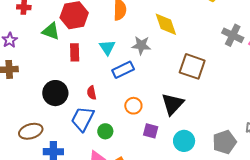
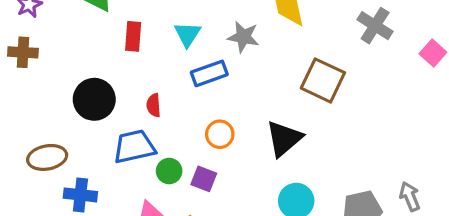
gray cross: (233, 35) -> (375, 26), moved
blue trapezoid: (83, 119) -> (134, 147), turned 44
purple square: (151, 131) -> (204, 179), moved

